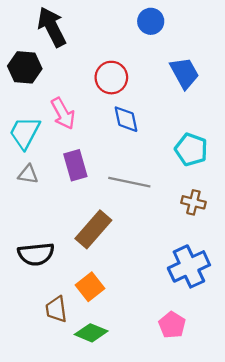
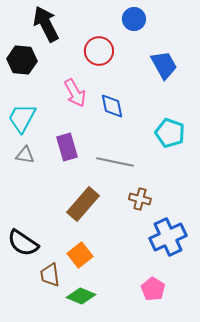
red circle: (111, 78) -> (99, 51), moved
pink arrow: (63, 114) -> (75, 93), moved
brown cross: (193, 202) -> (140, 199), moved
black semicircle: (36, 254) -> (23, 243), moved, turned 40

